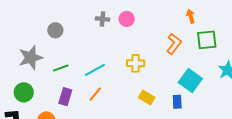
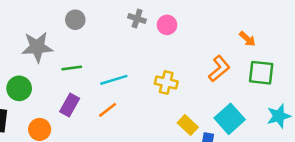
orange arrow: (191, 16) -> (247, 39), turned 136
yellow rectangle: (147, 97) -> (188, 125), moved

